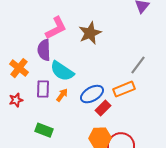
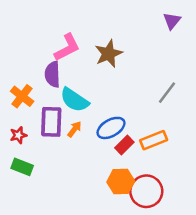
purple rectangle: (43, 89) -> (51, 122), size x1.4
orange rectangle: (124, 89) -> (154, 140), moved
green rectangle: (44, 130) -> (22, 167), moved

